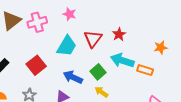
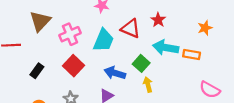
pink cross: (37, 22) -> (70, 34), moved
red triangle: (93, 39) -> (131, 28), turned -36
yellow arrow: (101, 92) -> (148, 85), turned 48

